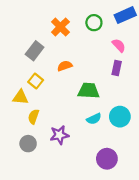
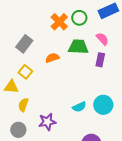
orange cross: (60, 27) -> (59, 22), moved
green trapezoid: (89, 91) -> (78, 47), moved

